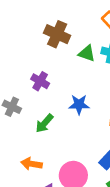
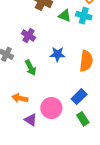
green arrow: (44, 123) -> (31, 68), turned -70

